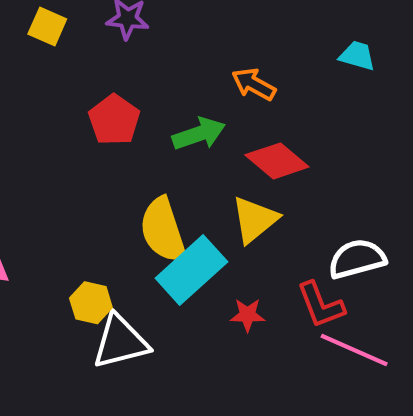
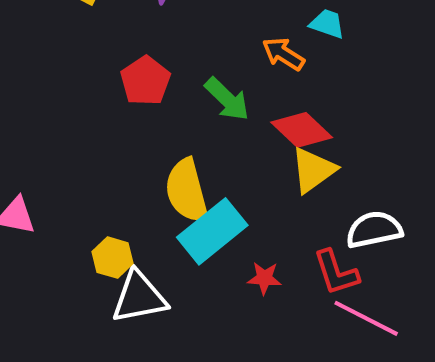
cyan trapezoid: (357, 56) -> (327, 24), moved
green arrow: (199, 134) -> (227, 99), turned 60
yellow triangle: (255, 220) -> (313, 170), moved

